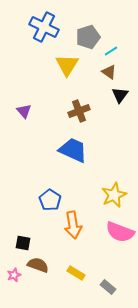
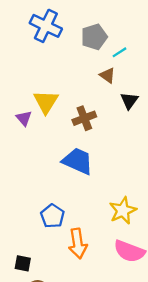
yellow triangle: (67, 65) -> (46, 102), moved
brown triangle: (109, 72) -> (107, 75), moved

